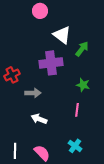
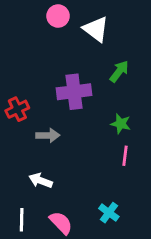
white triangle: (62, 35) -> (96, 29), moved
pink line: (77, 110) -> (125, 156), moved
white arrow: (39, 119) -> (41, 181), moved

